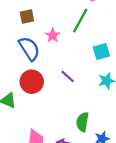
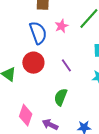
green semicircle: (82, 122) -> (61, 97), moved

